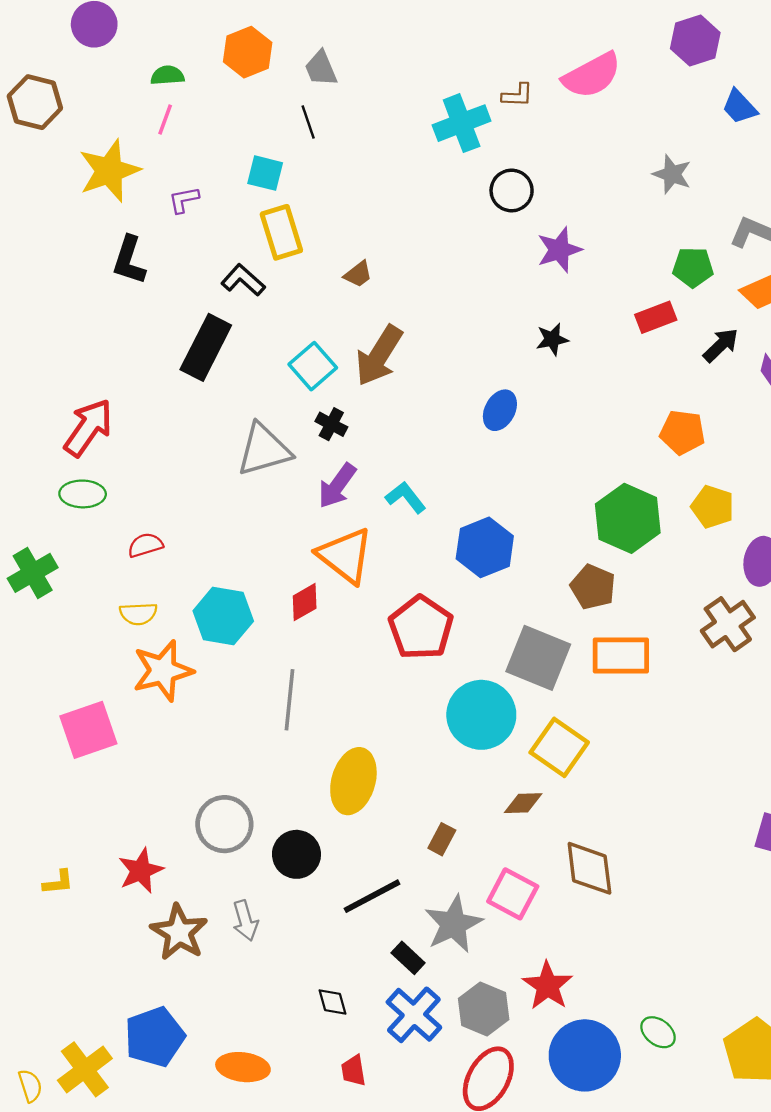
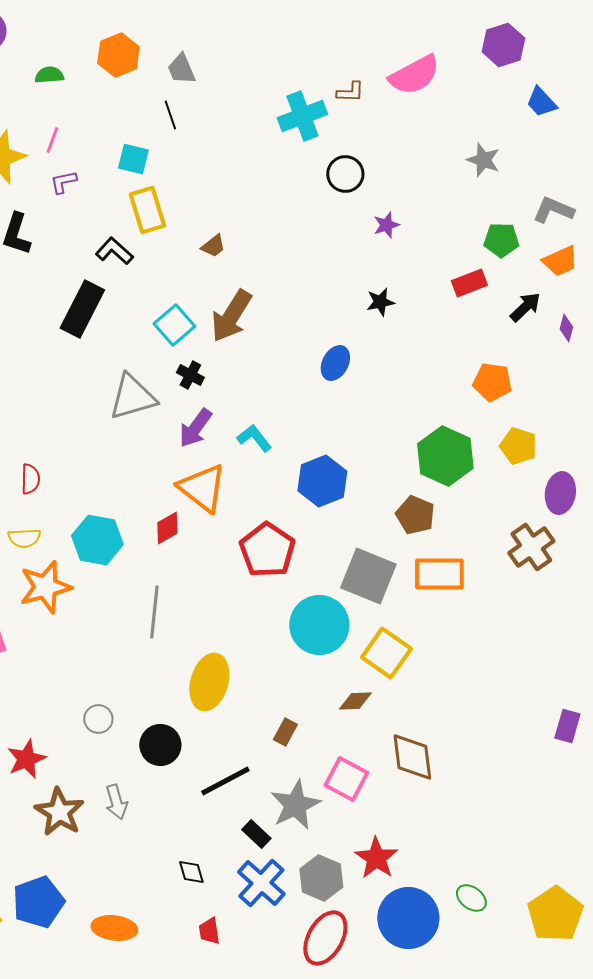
pink line: (165, 120) -> (52, 140), moved
purple star: (559, 250) -> (386, 225), size x0.7
red semicircle: (145, 545) -> (30, 479), turned 108
gray circle: (224, 824) -> (98, 719), size x0.6

